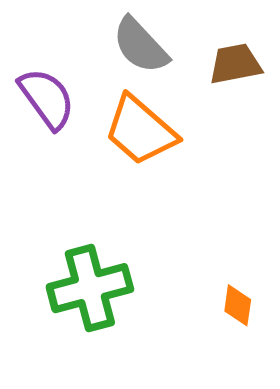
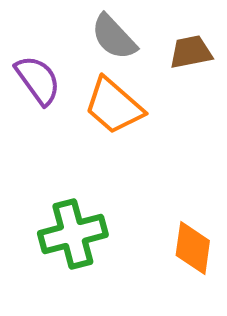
orange diamond: (238, 305) -> (193, 248), size x1.6

